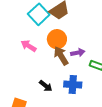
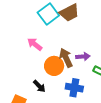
orange circle: (57, 39) -> (54, 66), moved
black arrow: (46, 86) -> (39, 86), moved

